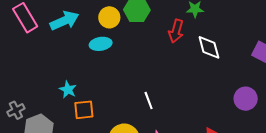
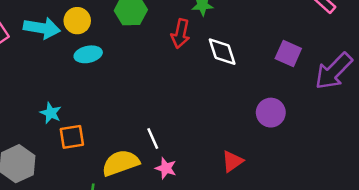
yellow circle: (109, 17) -> (77, 21), moved
cyan arrow: (64, 21) -> (42, 28), turned 36
white line: (149, 101) -> (153, 138), moved

